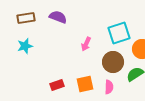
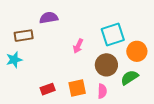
purple semicircle: (58, 17) -> (49, 18), turned -30
brown rectangle: (26, 18) -> (24, 36), moved
cyan star: (25, 46) -> (14, 60), moved

